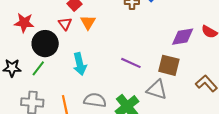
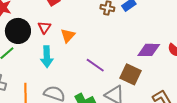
orange triangle: (88, 22) -> (68, 36), moved
red triangle: (65, 24) -> (44, 27), moved

